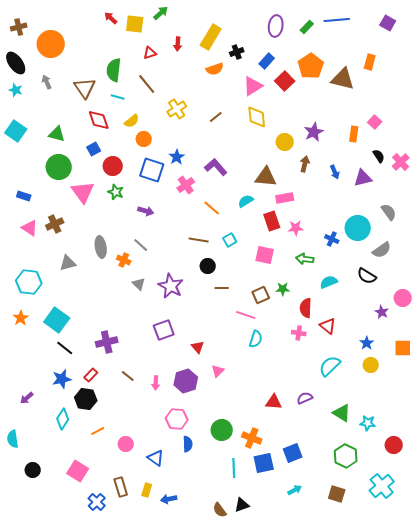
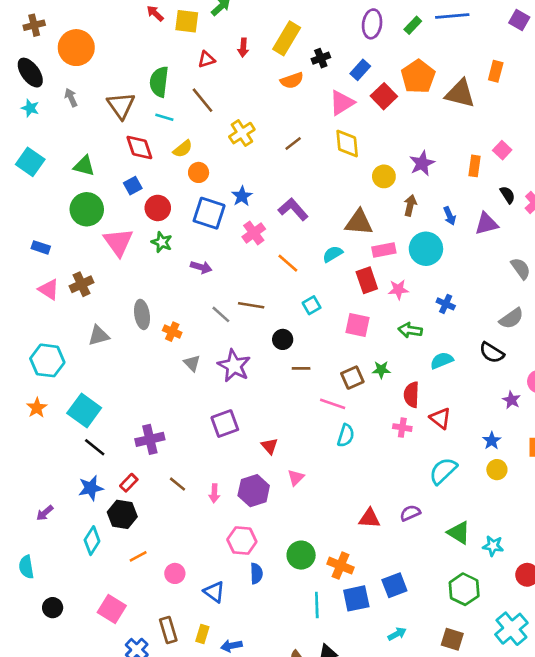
cyan circle: (358, 228) -> (426, 249), moved
brown line: (199, 240) -> (251, 305), moved
gray line: (141, 245) -> (221, 314), moved

